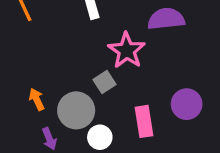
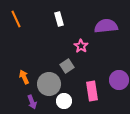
pink star: (127, 50) -> (81, 46), size x0.6

